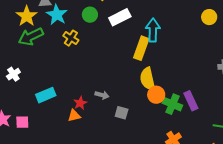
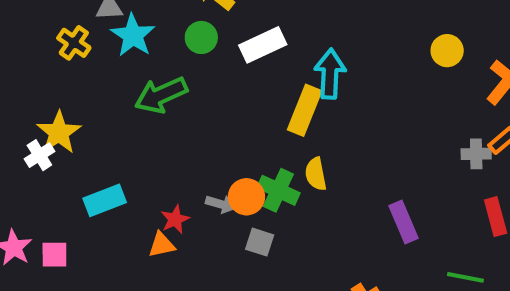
yellow star: (27, 16) -> (59, 133), moved
green arrow: (31, 37) -> (161, 95), moved
yellow cross: (71, 38) -> (74, 43), moved
yellow semicircle: (148, 79) -> (316, 174), size x0.7
orange circle: (156, 95) -> (246, 197), moved
green cross: (172, 104) -> (278, 190), moved

